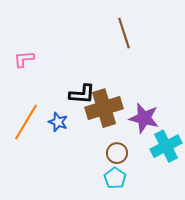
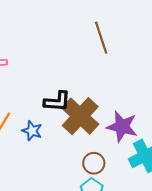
brown cross: (104, 108) -> (80, 116), turned -30

